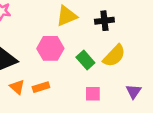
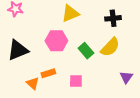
black cross: (104, 21) -> (113, 18), moved
orange triangle: (17, 87) -> (33, 83), moved
pink square: (93, 94) -> (76, 81), moved

